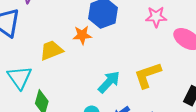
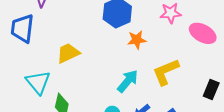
orange star: (82, 35) -> (137, 40), moved

